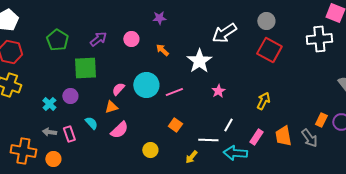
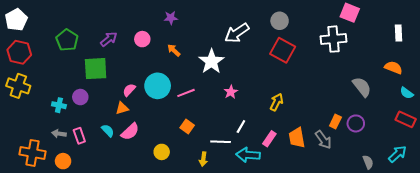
cyan cross: (49, 104) -> (59, 105), turned -32
cyan semicircle: (91, 123) -> (108, 131), moved
yellow arrow: (191, 157) -> (203, 159), turned -32

